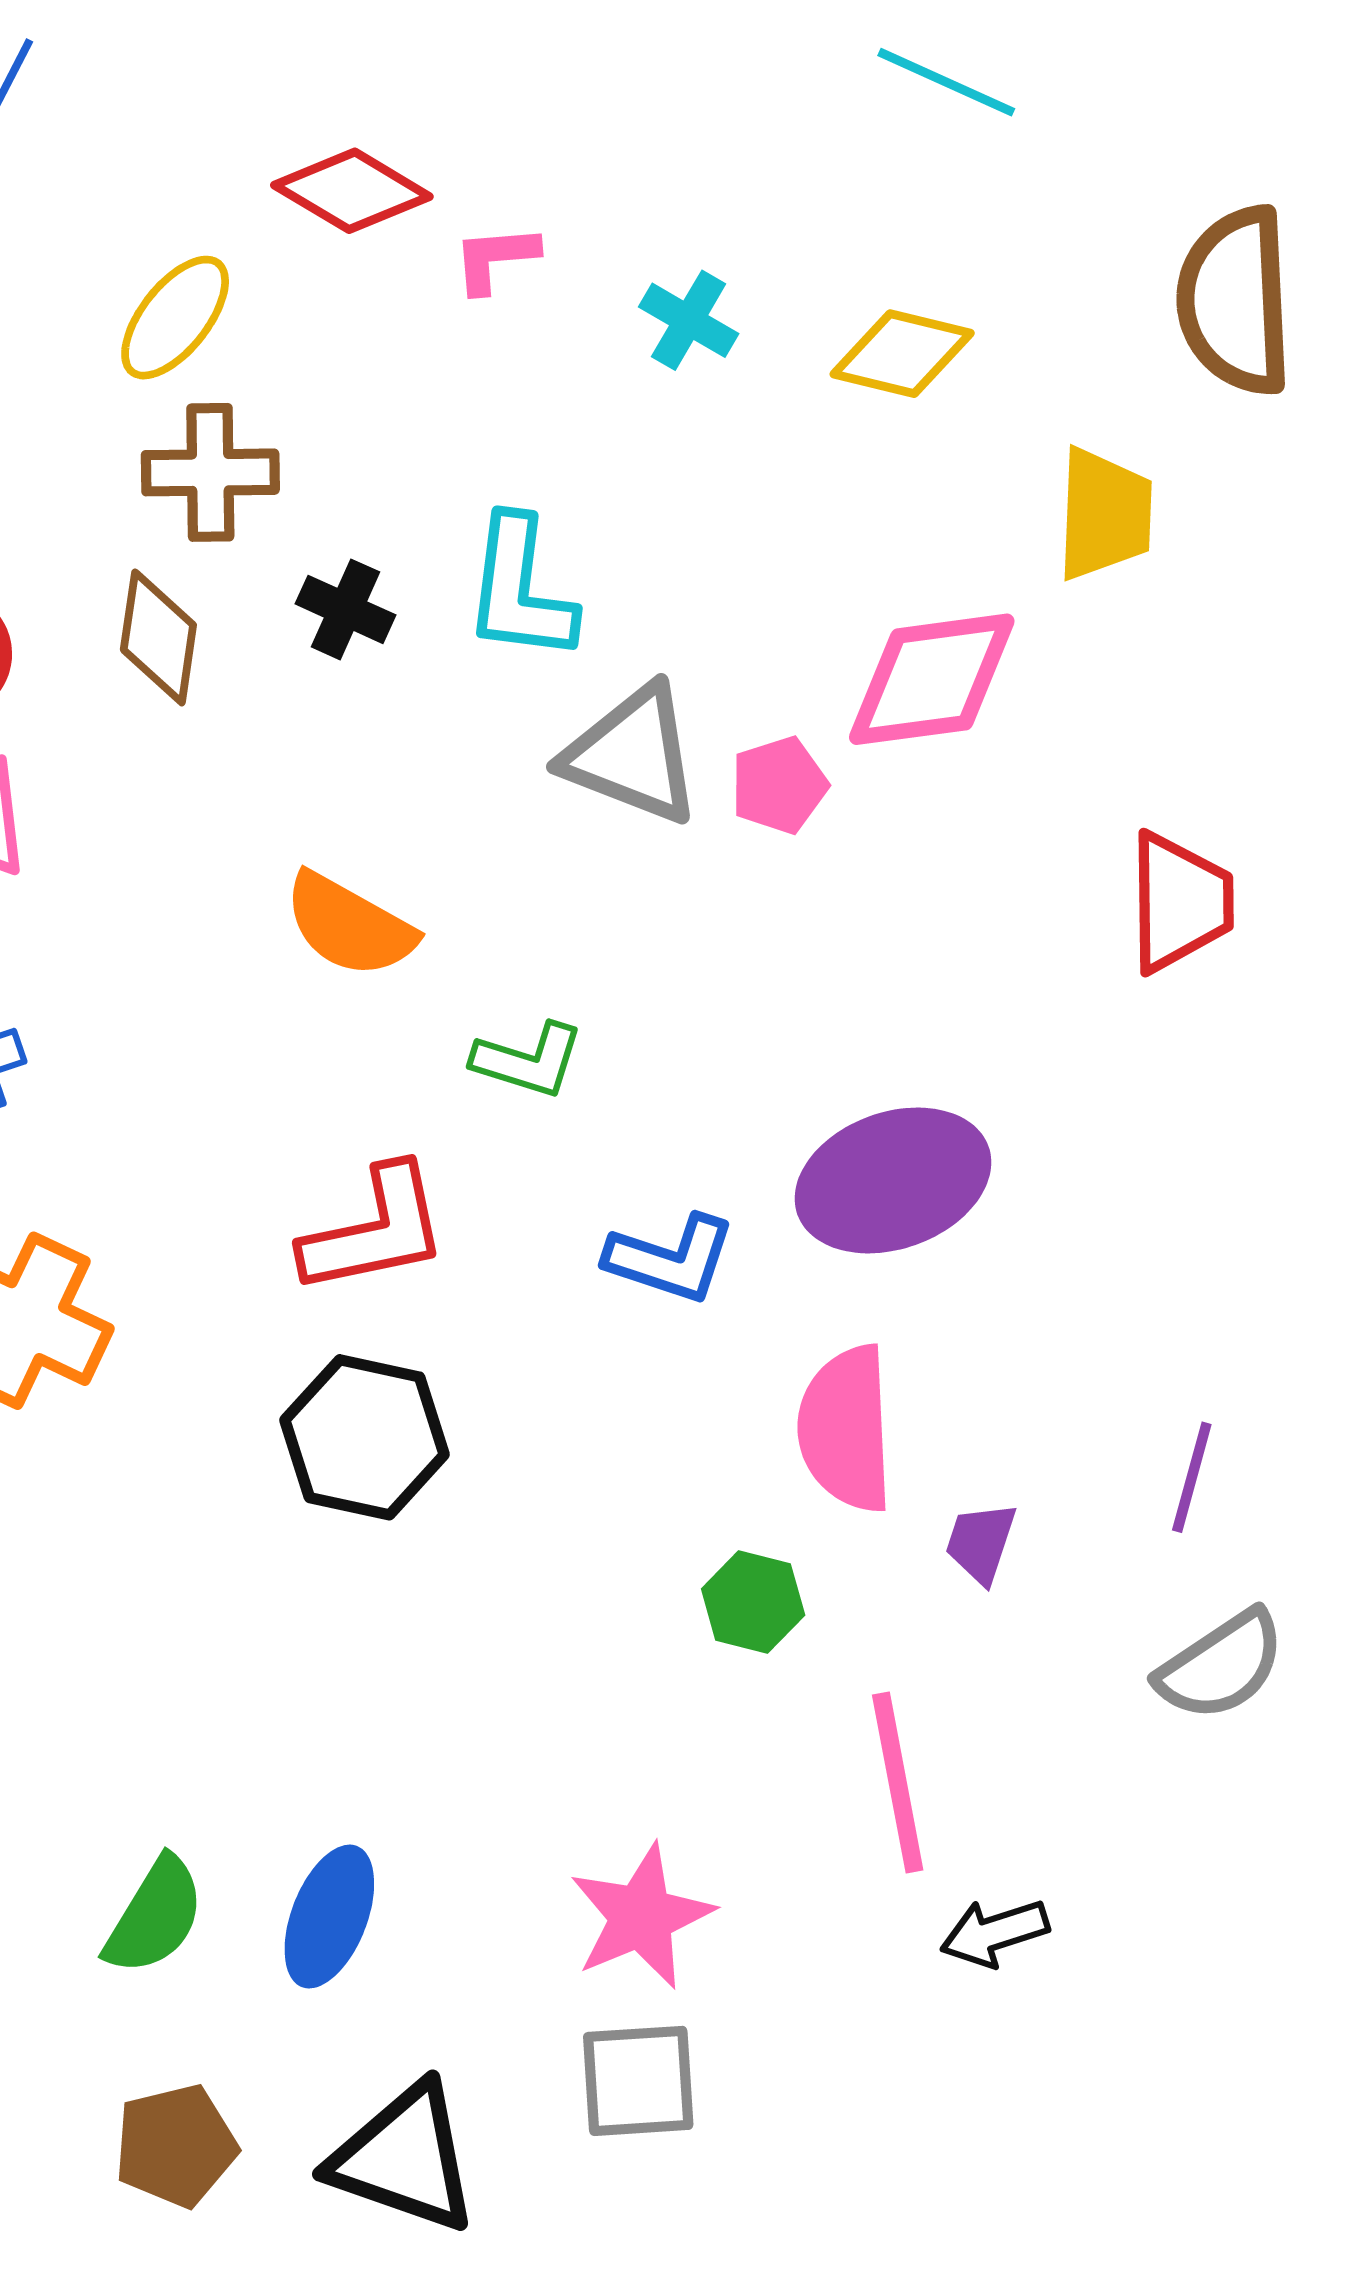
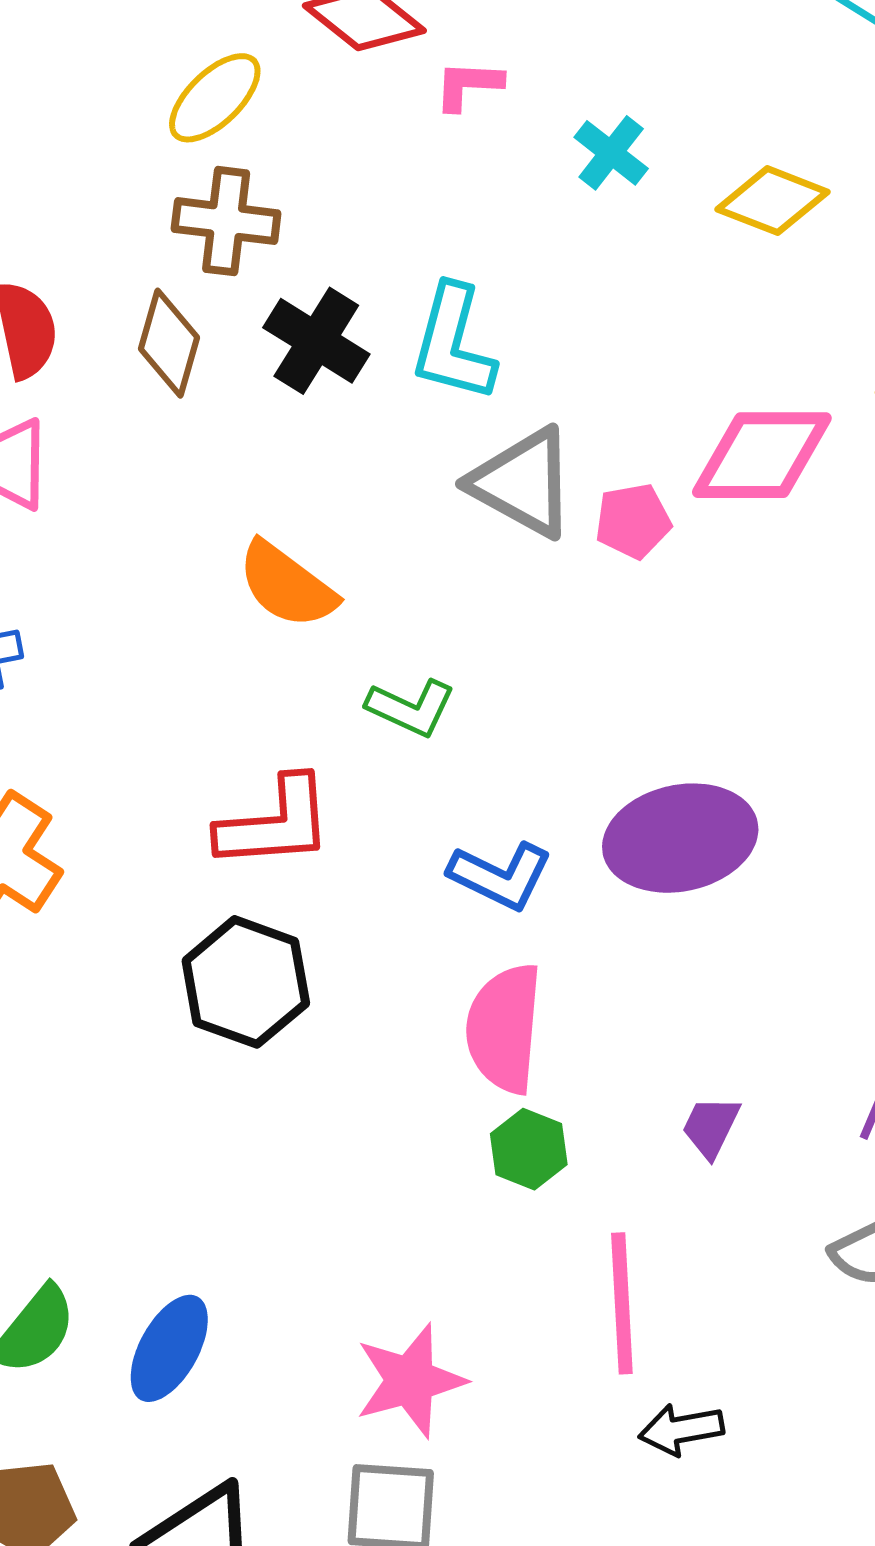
black cross: (345, 609) -> (316, 341), size x1.4
pink semicircle: (846, 1429) -> (504, 1028), moved

